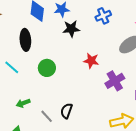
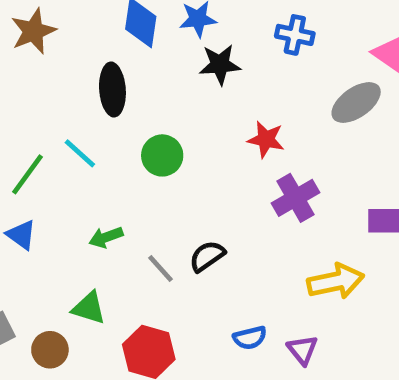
blue cross: (103, 16) -> (295, 35), turned 35
purple cross: (115, 81) -> (295, 198), moved
black semicircle: (66, 111) -> (207, 256), turned 35

